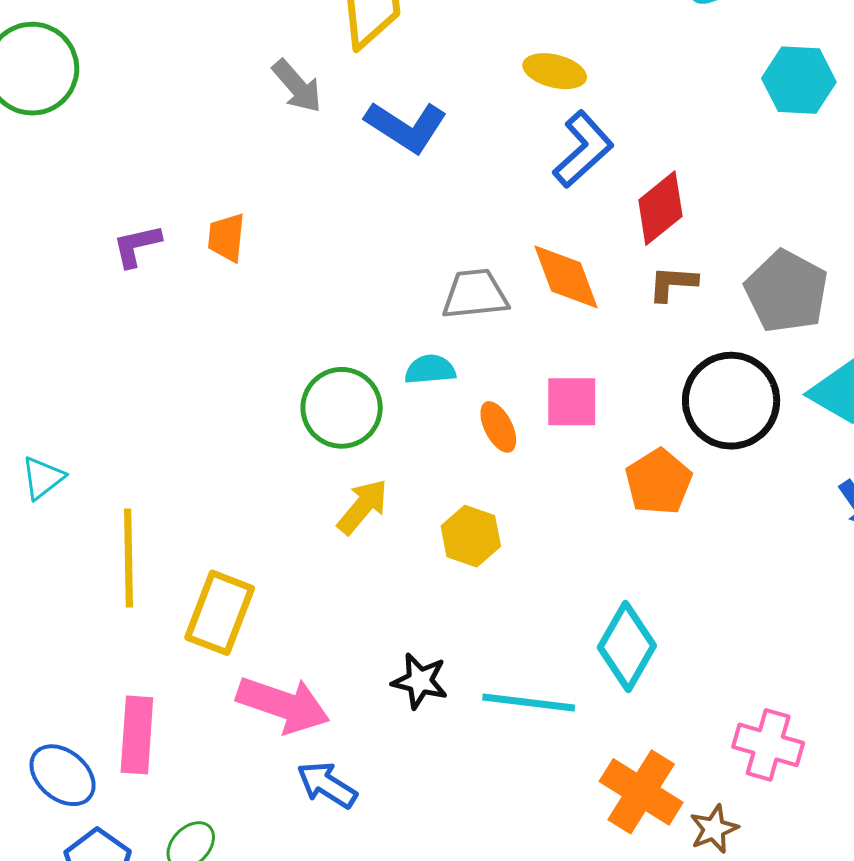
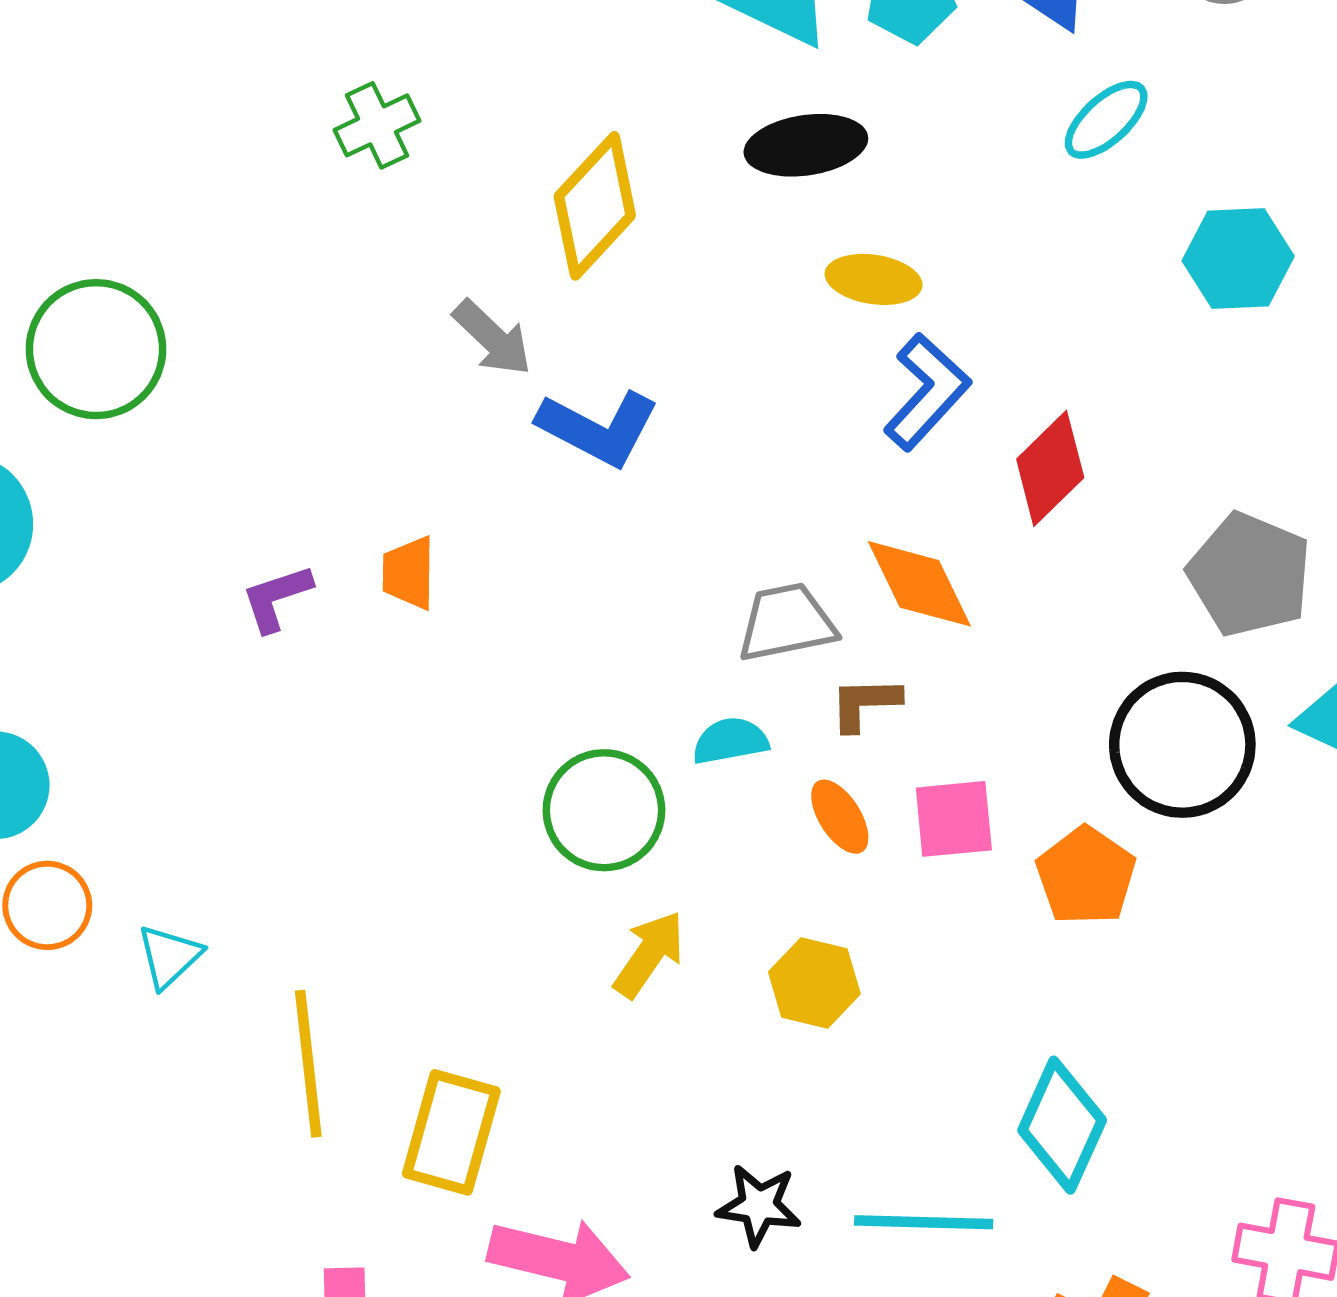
blue L-shape: (406, 127) -> (598, 428), moved
brown L-shape: (673, 283) -> (865, 703), moved
pink square: (572, 402) -> (954, 819), moved

